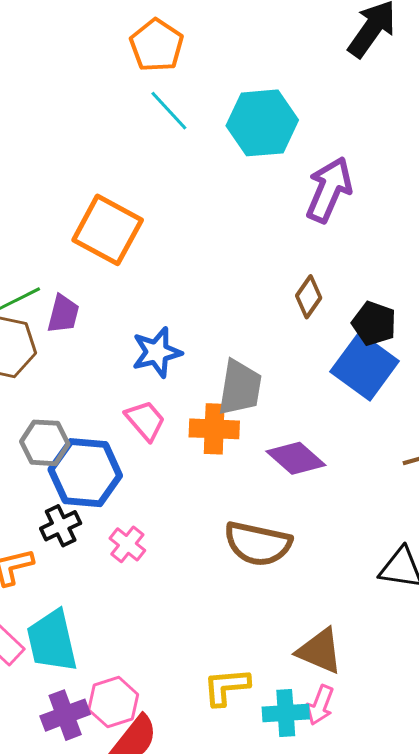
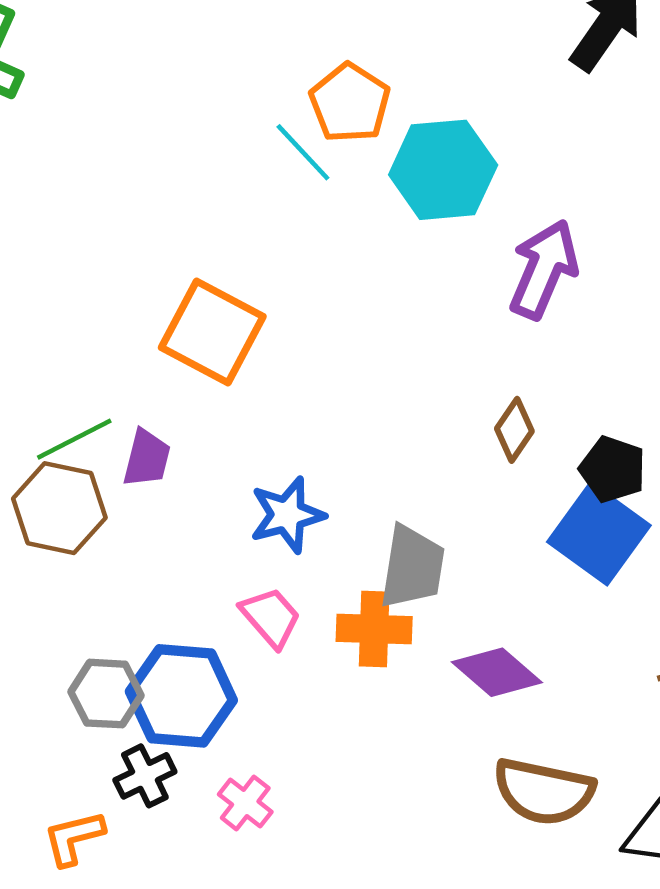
orange pentagon: (157, 45) -> (350, 103), moved
gray hexagon: (45, 443) -> (106, 694), moved
brown semicircle: (258, 544) -> (544, 791), moved

